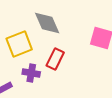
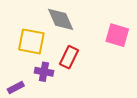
yellow square: (19, 44) -> (31, 41), turned 32

